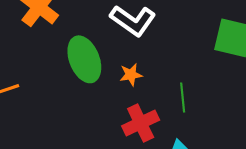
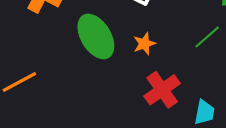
green line: (183, 98) -> (207, 37), moved, turned 64

